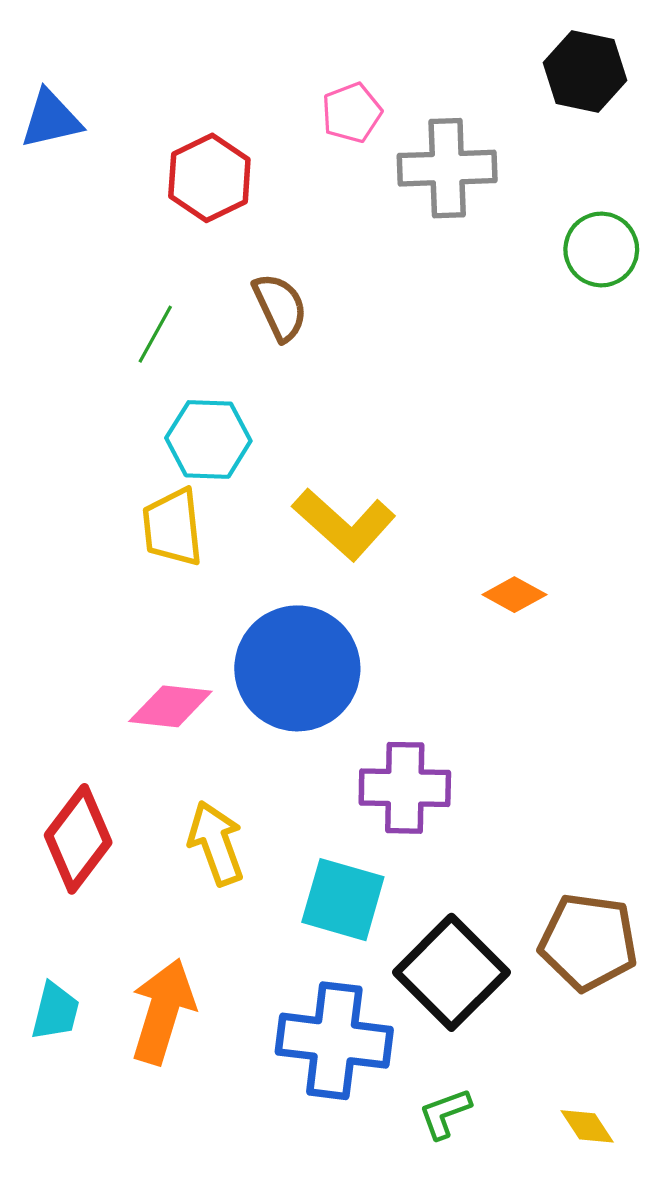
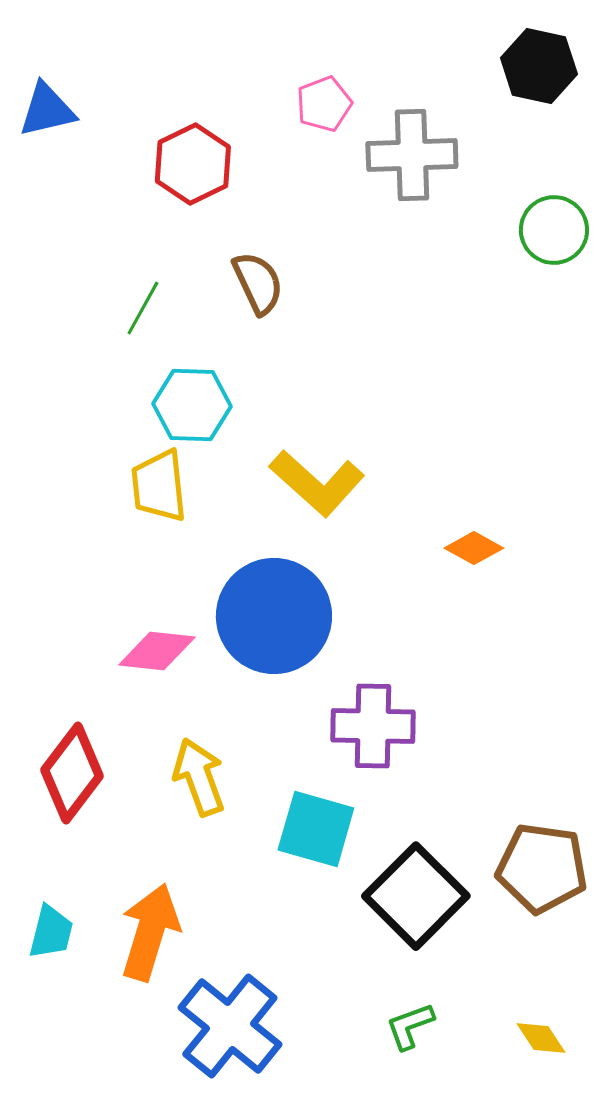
blue cross: (334, 1041) -> (230, 1026), moved, turned 32

